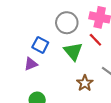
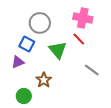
gray circle: (67, 23) -> (40, 23), moved
brown star: (85, 83) -> (44, 80), moved

